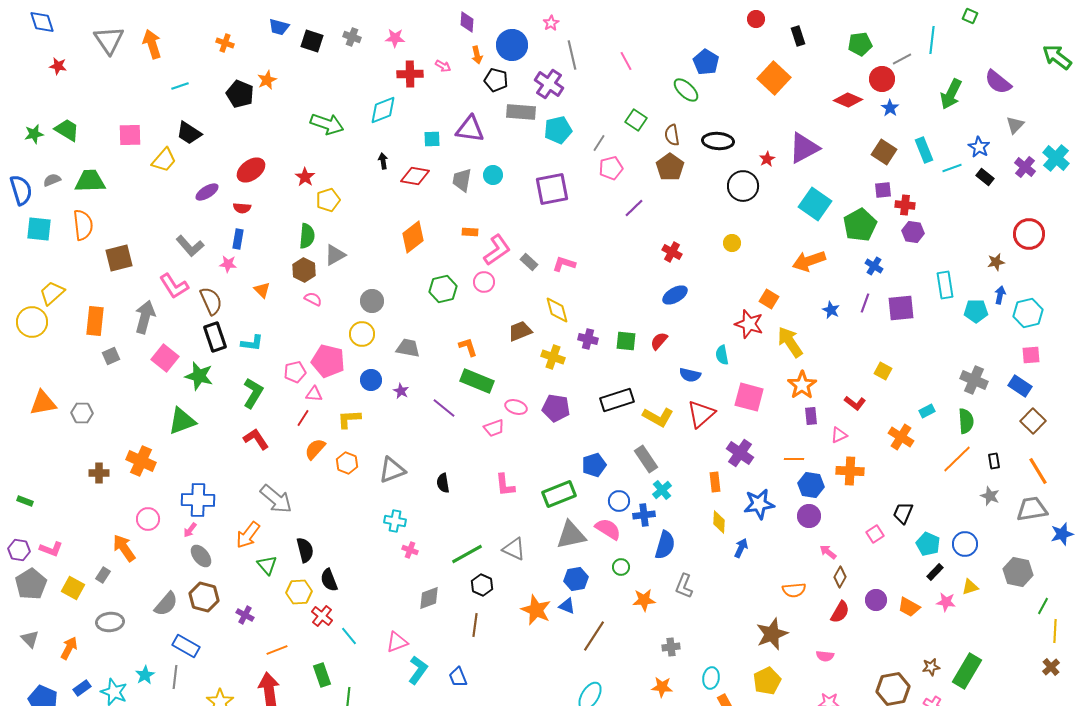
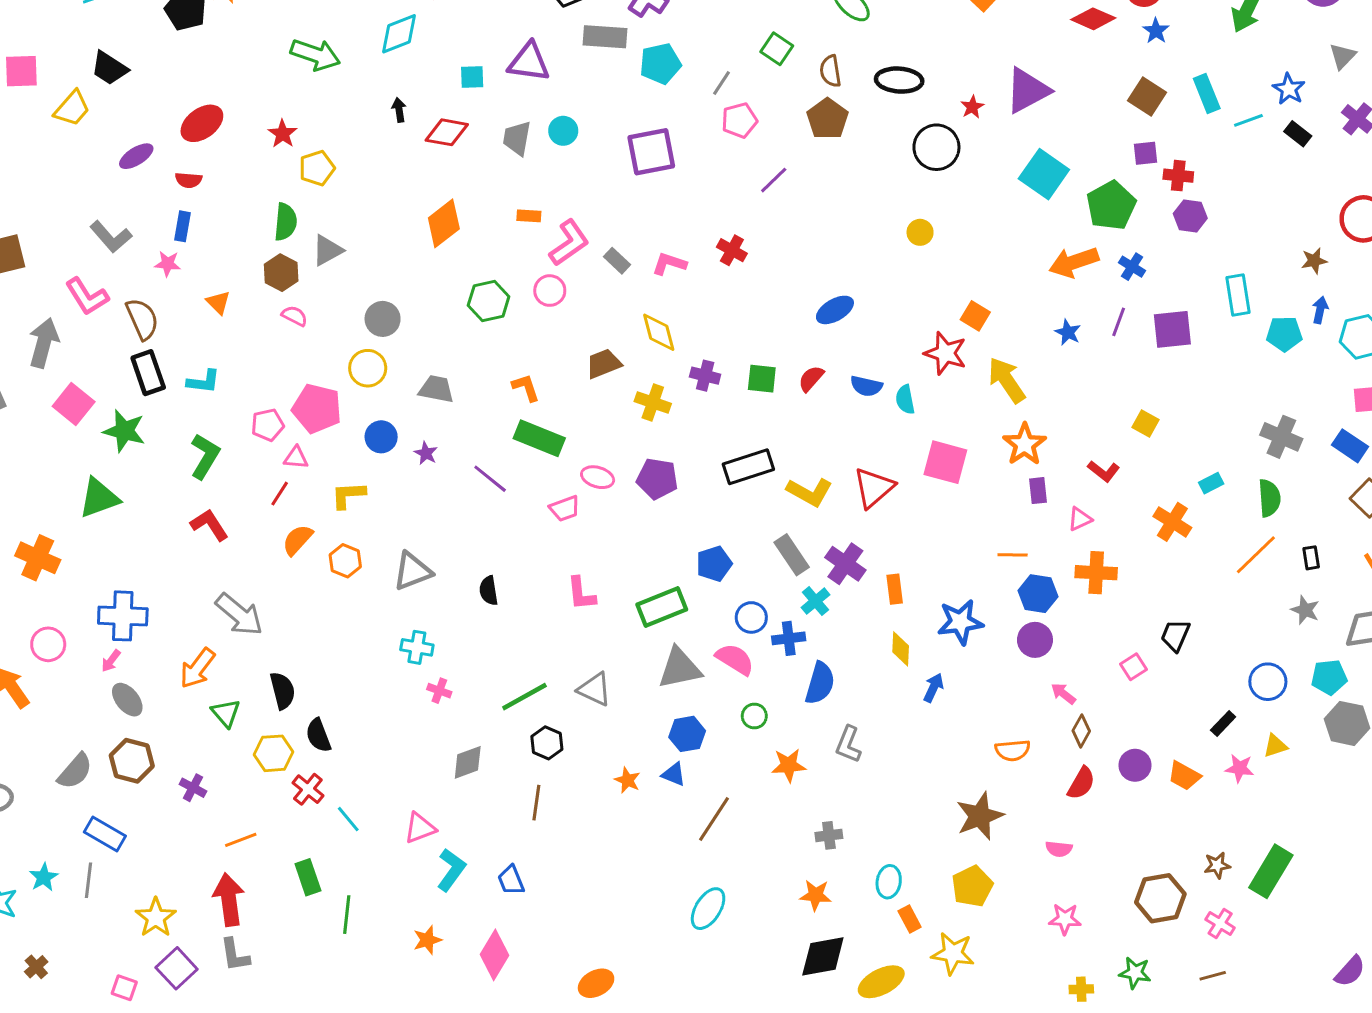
red cross: (672, 252) -> (732, 250), moved
orange arrow: (809, 261) -> (1074, 262), moved
blue semicircle: (690, 375) -> (866, 386), moved
purple cross: (740, 453) -> (845, 564), moved
cyan pentagon: (928, 544) -> (1329, 677), moved, turned -30
orange star: (536, 610) -> (627, 780), size x0.6

